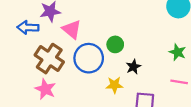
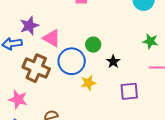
yellow star: (114, 85) -> (88, 83), moved
pink star: (45, 89) -> (18, 99), moved

